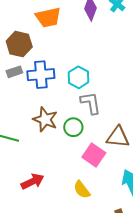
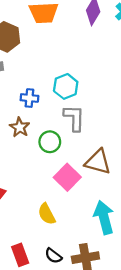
blue cross: (41, 75) -> (29, 98), moved, size x0.6
brown star: (45, 119) -> (20, 127), size x0.7

